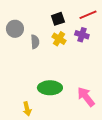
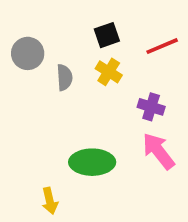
red line: (88, 15) -> (162, 46), moved
purple cross: (82, 35) -> (151, 107), moved
pink arrow: (86, 97) -> (158, 151), moved

